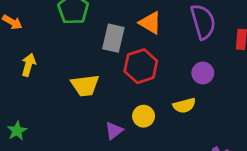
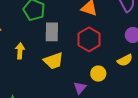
gray rectangle: (113, 38) -> (52, 32), moved
yellow arrow: (28, 65) -> (20, 51), moved

